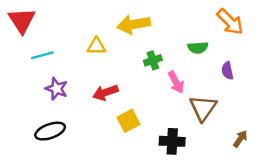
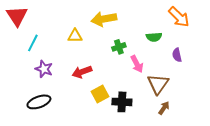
cyan line: (42, 55) -> (33, 43), turned -48
brown arrow: (240, 139) -> (164, 108), moved
black cross: (172, 141) -> (122, 102), moved

